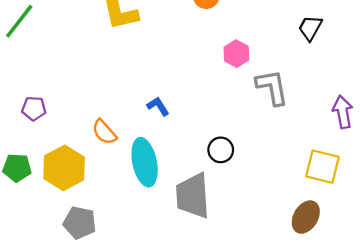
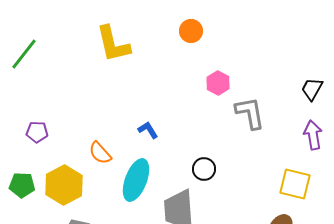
black trapezoid: (310, 28) -> (312, 89), moved
cyan ellipse: (145, 162) -> (136, 180), turned 33

